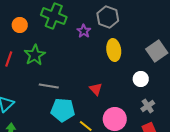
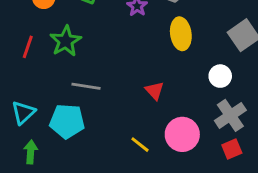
gray cross: (148, 106) -> (230, 115), size x1.5
cyan pentagon: (63, 110) -> (67, 121), moved

